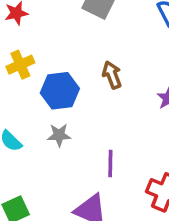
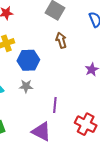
brown arrow: (112, 75) -> (61, 40), moved

